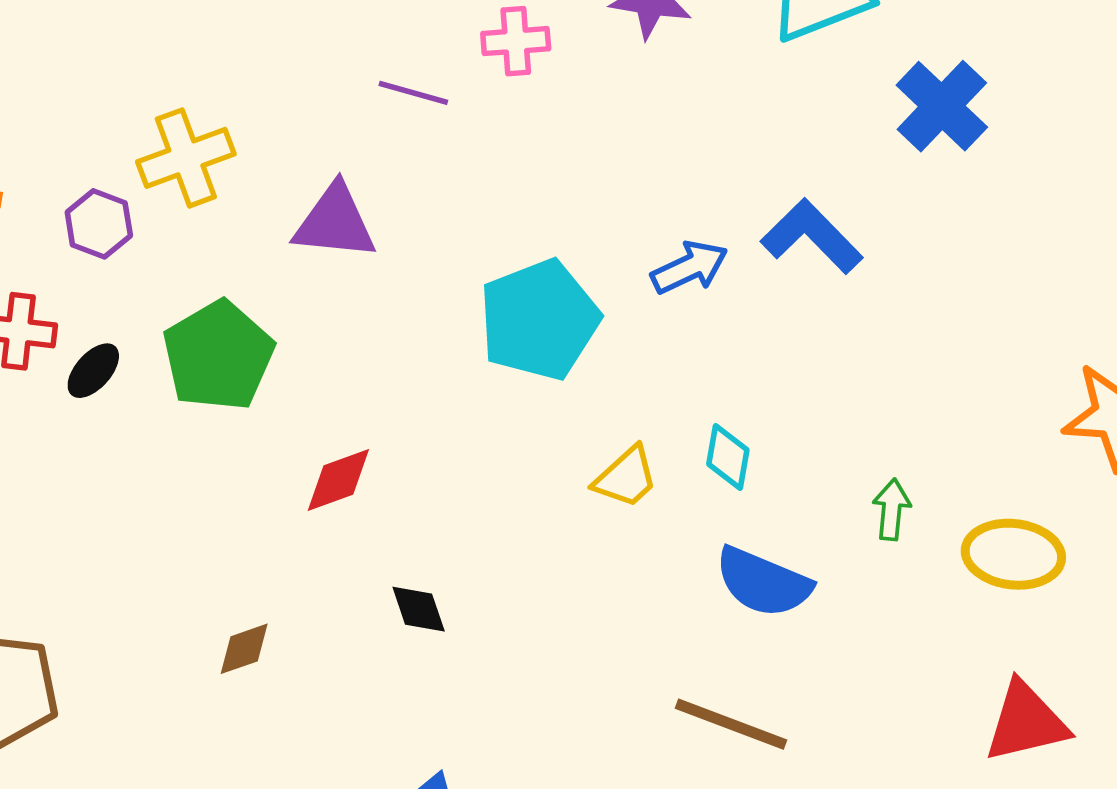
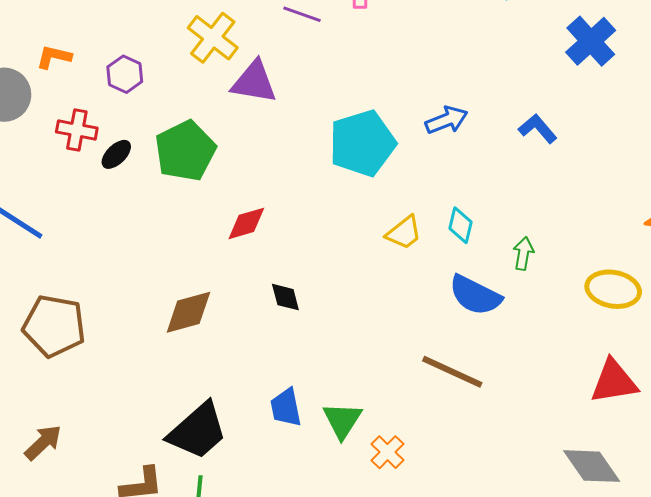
yellow cross: (186, 158) -> (213, 38), moved, turned -36
blue L-shape: (812, 236) -> (538, 129), moved, size x0.7
green arrow: (892, 510) -> (523, 253), moved
brown diamond: (244, 649) -> (188, 312), size x1.6

